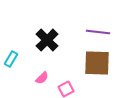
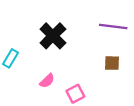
brown square: (97, 63) -> (112, 63), size x0.5

